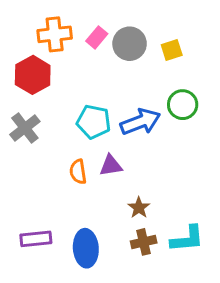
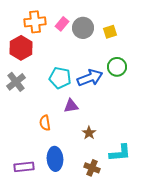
orange semicircle: (78, 172) -> (45, 123), moved
purple rectangle: (36, 239) -> (24, 167), moved
brown cross: (144, 242) -> (92, 168), moved, turned 35

